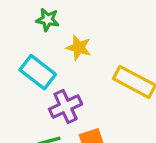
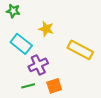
green star: (48, 20) -> (13, 11), moved

